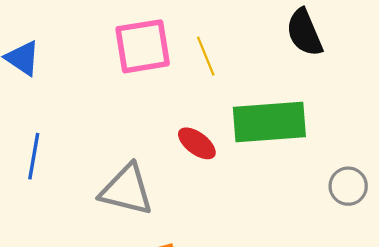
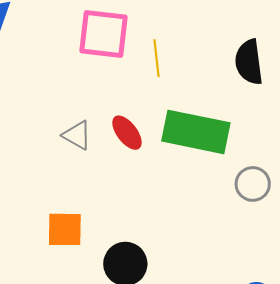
gray circle: (348, 186) -> (253, 184), moved
gray triangle: (127, 190) -> (77, 135), moved, size x0.6

